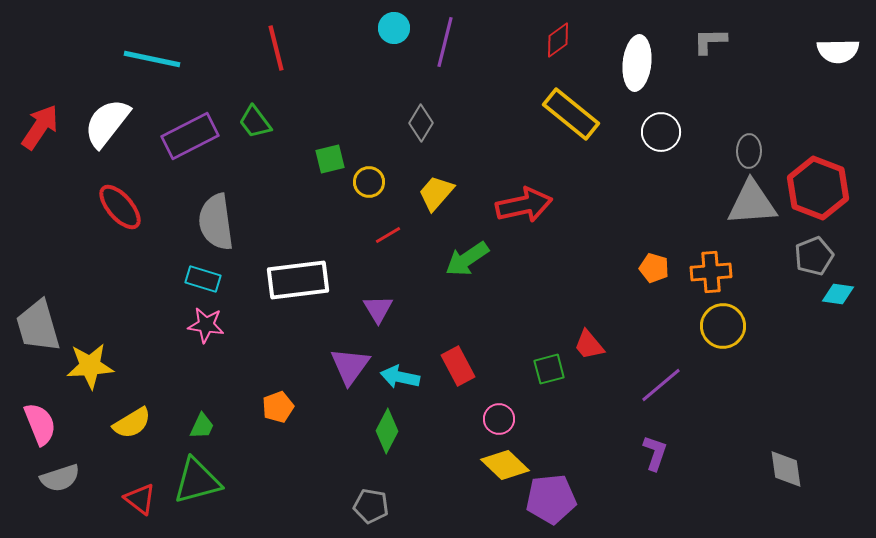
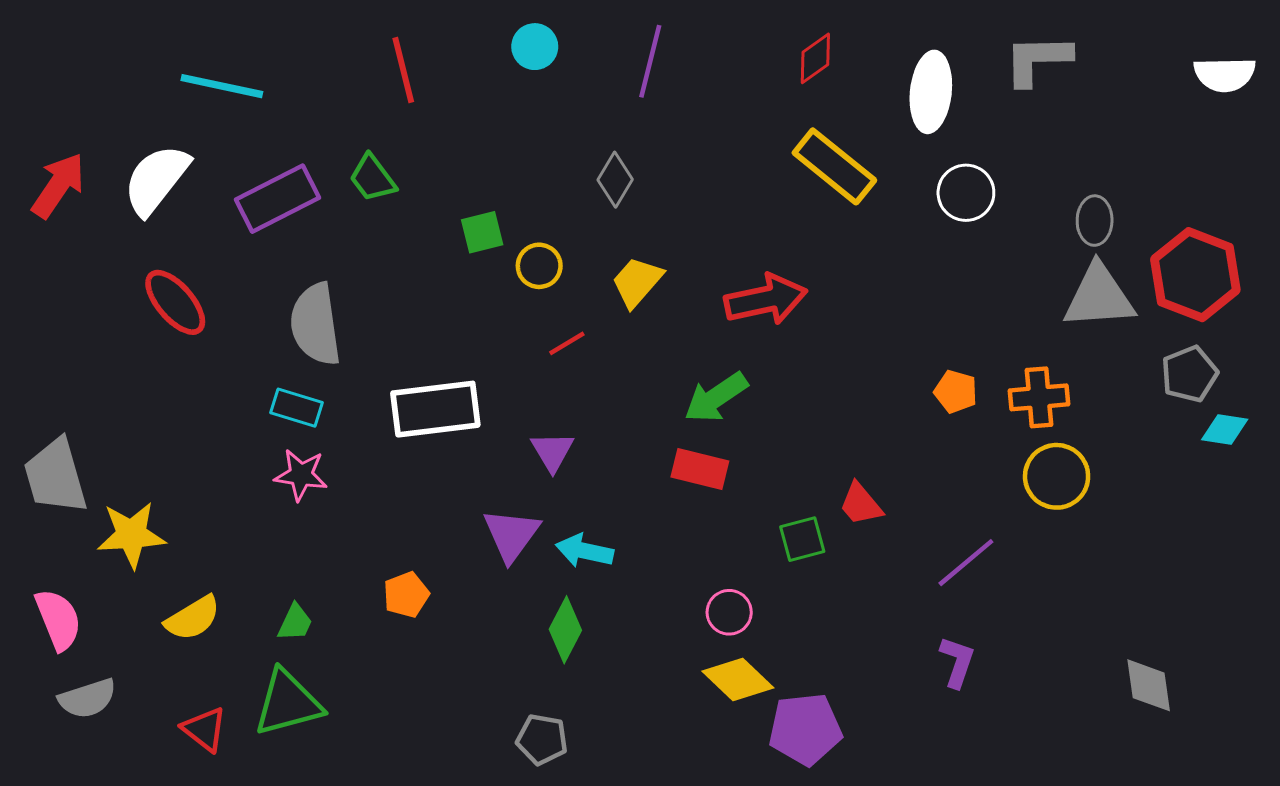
cyan circle: (394, 28) -> (535, 47), moved
gray L-shape: (710, 41) -> (1038, 60), size x1.4
green arrow: (467, 259) -> (716, 397), moved
red rectangle: (458, 366) -> (700, 469), moved, turned -48

